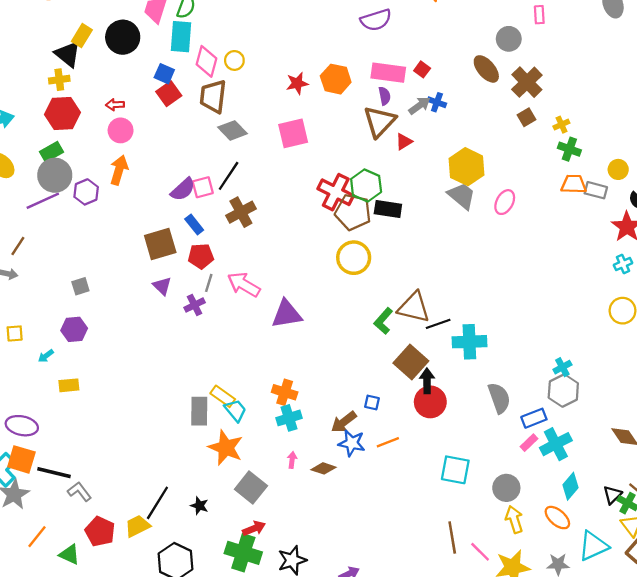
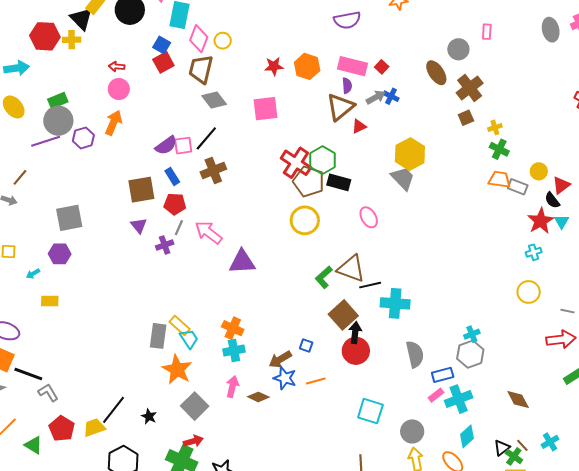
red hexagon: (62, 113) -> (45, 36), moved
pink ellipse: (505, 202) -> (369, 217), moved, turned -65
gray square: (80, 286) -> (69, 218), size x1.8
pink arrow: (292, 460) -> (232, 387), size x1.5

